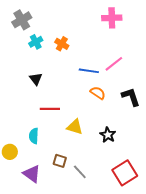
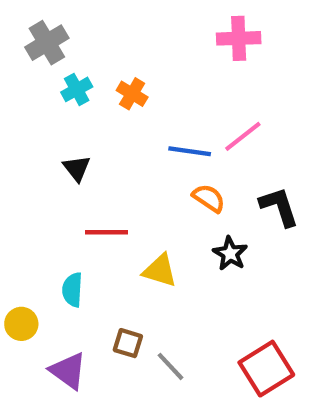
black star: (108, 135) -> (230, 254), moved

